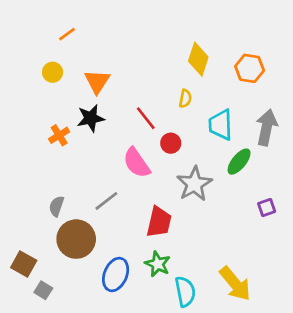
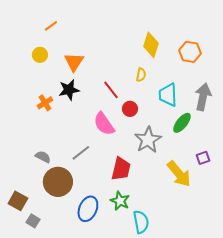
gray semicircle: (56, 206) -> (43, 157), turned 98
yellow arrow: (235, 284) -> (179, 174), moved

